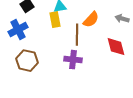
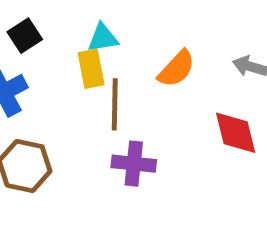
brown line: (77, 35) -> (115, 104), moved

